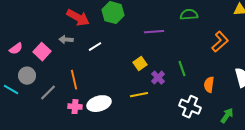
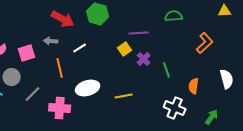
pink square: (42, 52) -> (27, 53), turned 30
yellow square: (140, 64) -> (125, 49), moved
purple cross: (158, 78) -> (144, 59), moved
orange line: (74, 80) -> (60, 68), moved
white ellipse: (99, 104) -> (88, 88), moved
pink cross: (75, 107) -> (60, 108), size x1.5

